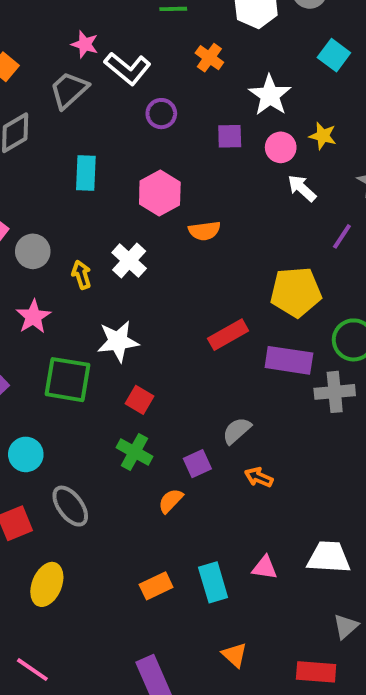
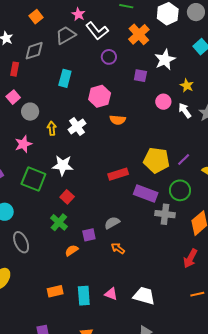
orange cross: (209, 58) -> (139, 34), size x1.5
pink circle: (281, 147) -> (163, 102), moved
white arrow: (302, 188) -> (185, 110), moved
purple line: (342, 236) -> (184, 160), moved

